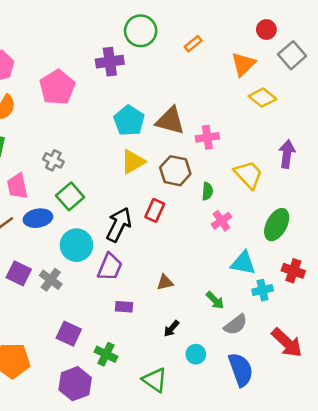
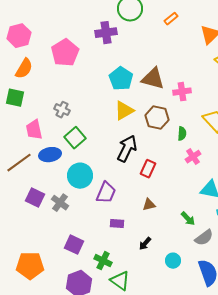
red rectangle: (155, 210) -> (148, 169), moved
black arrow: (119, 225) -> (127, 149), moved
black arrow: (171, 329) -> (145, 244), moved
green triangle: (155, 380) -> (120, 281), moved

